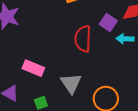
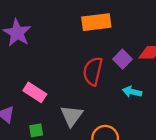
cyan arrow: (125, 39) -> (132, 92), moved

